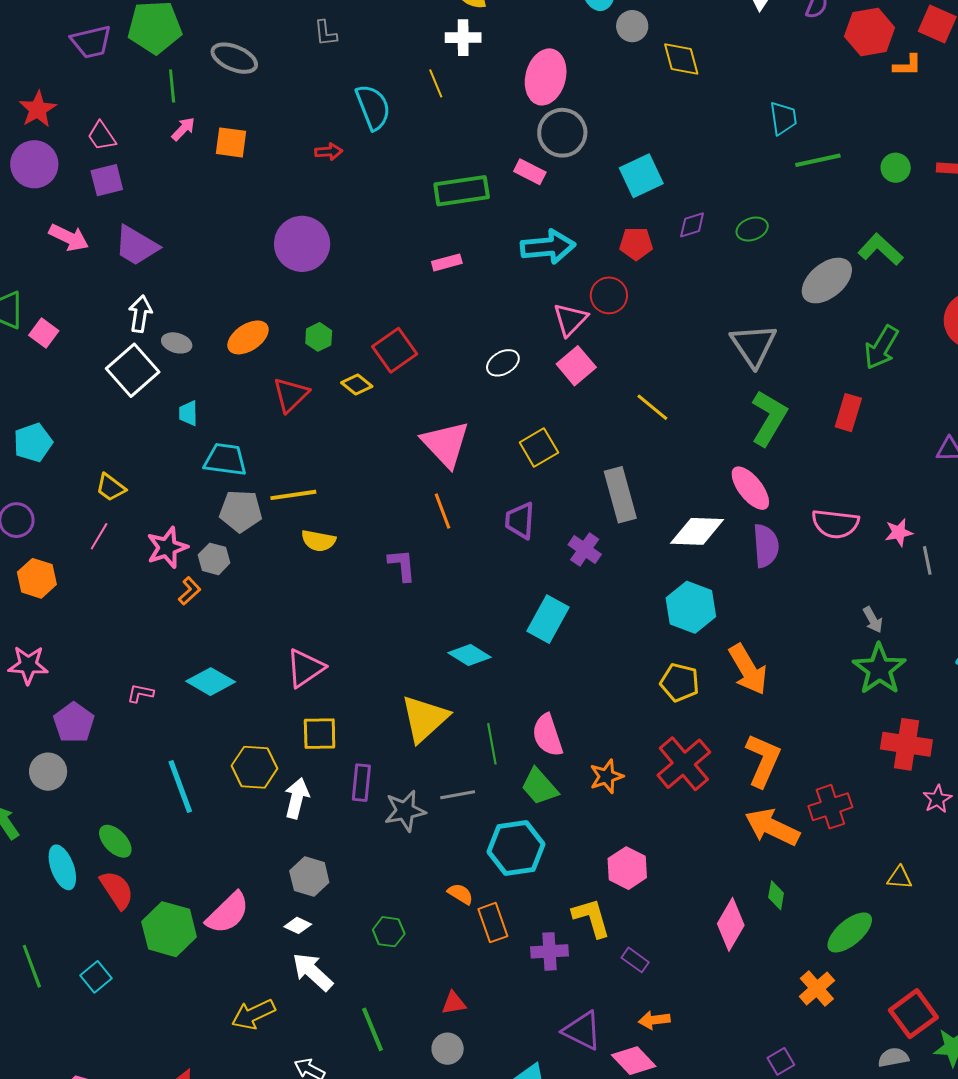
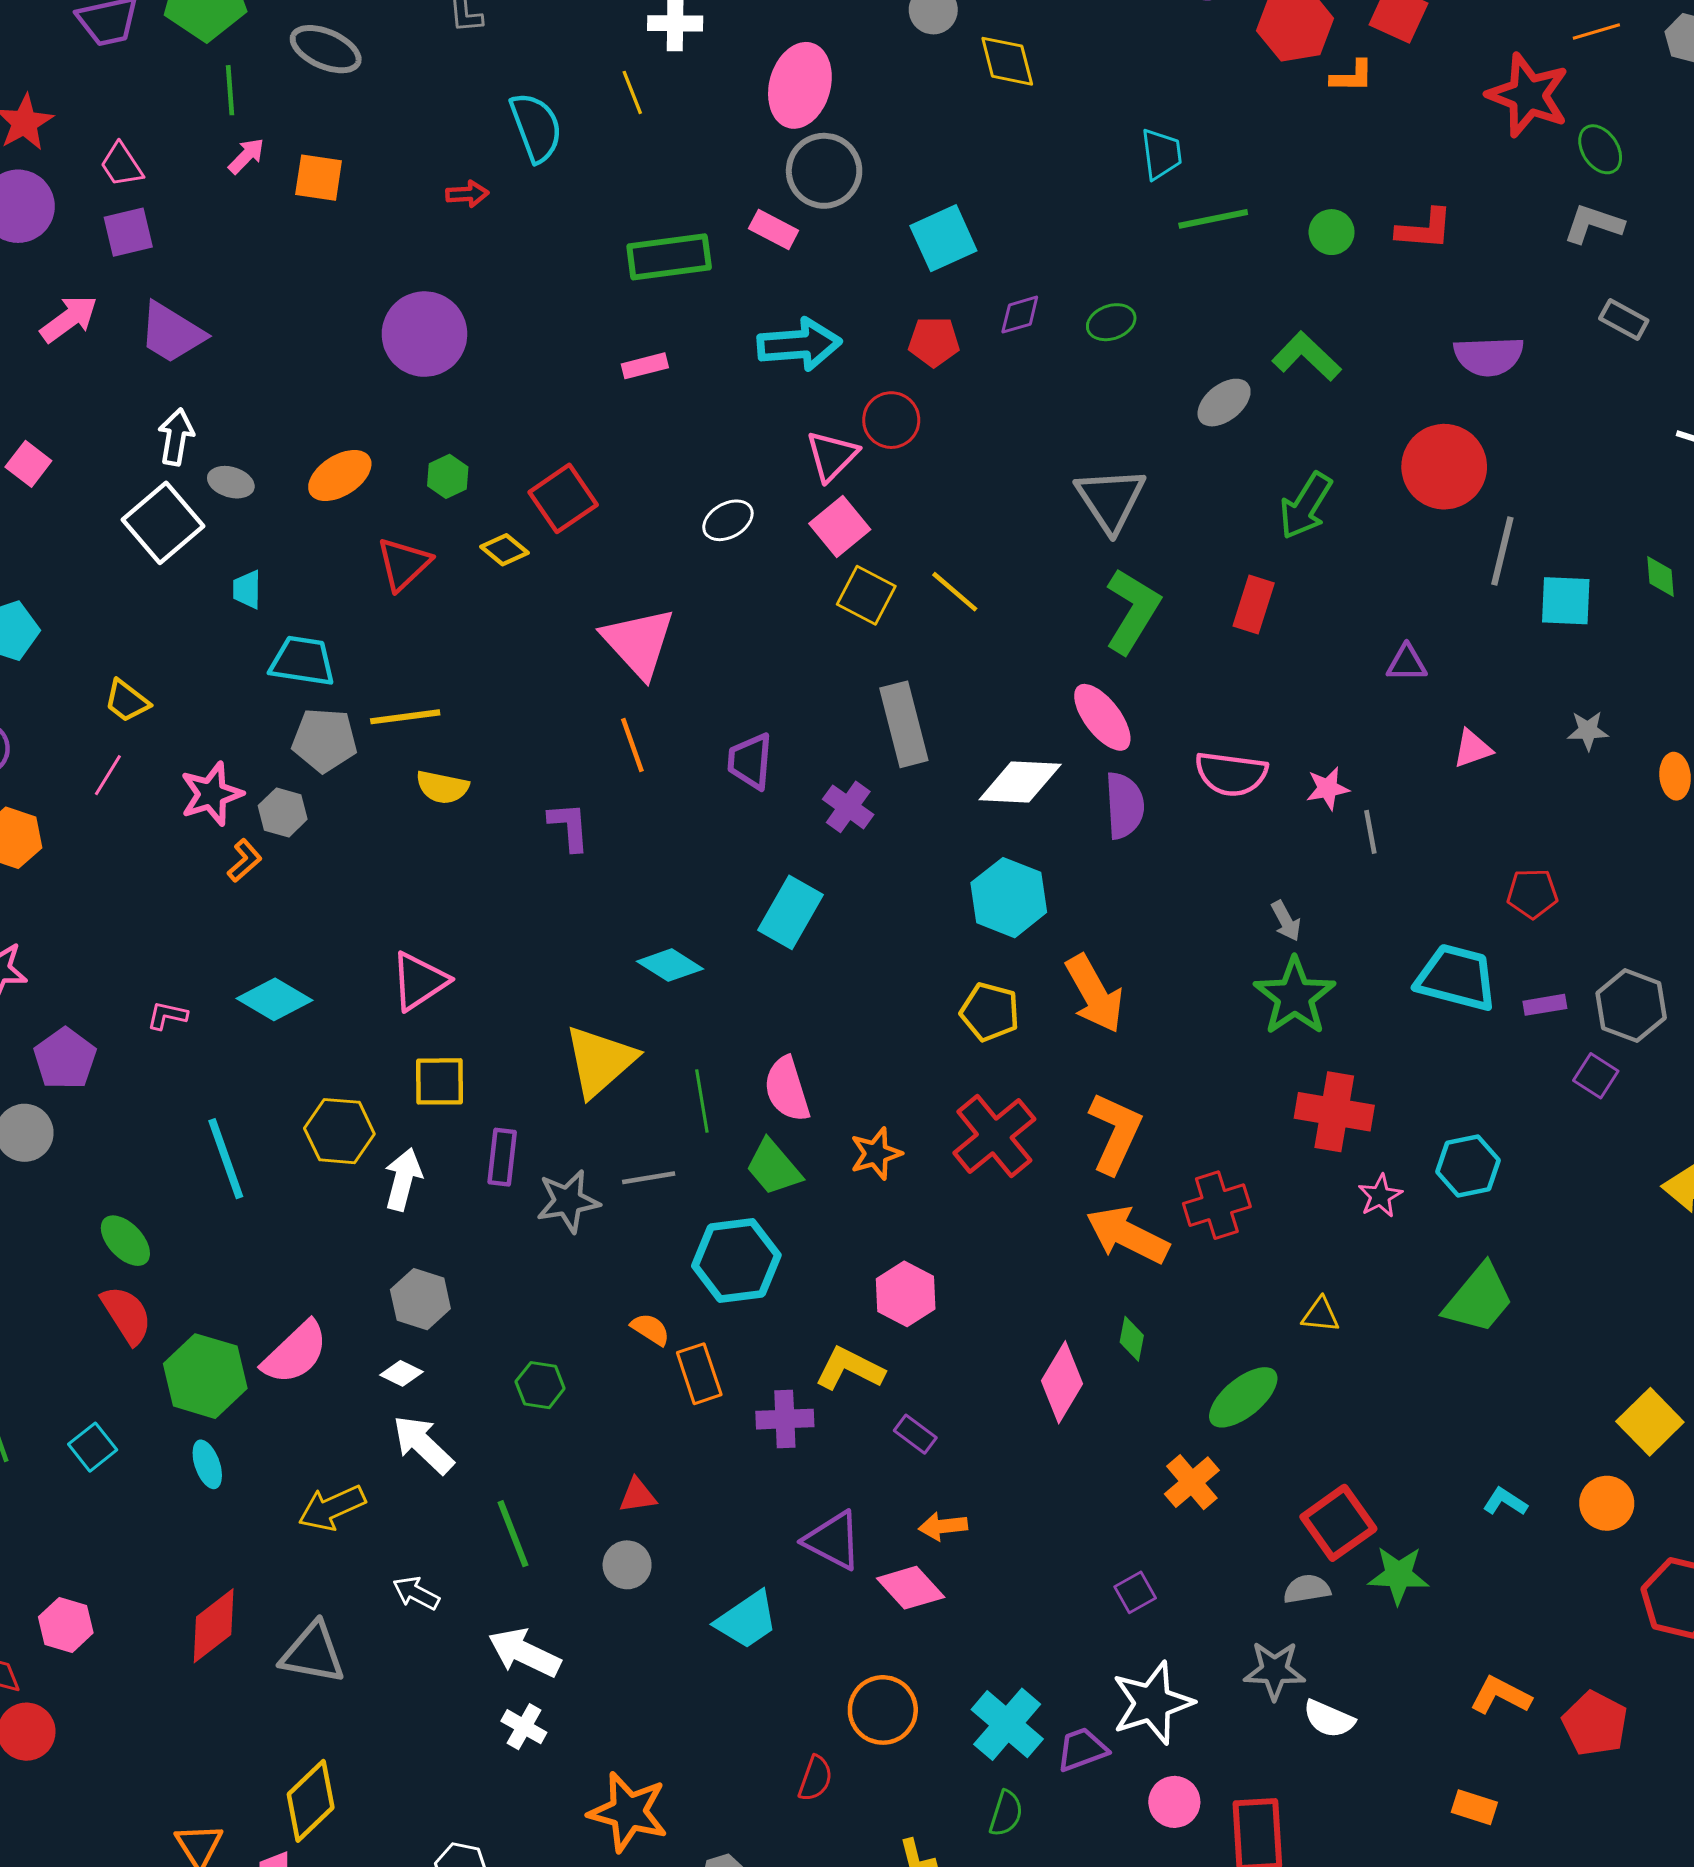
pink arrow: (69, 238) -> (69, 319), turned -63
gray ellipse: (827, 281) -> (1224, 403), size x0.7
yellow square: (539, 447) -> (866, 595), moved, turned -33
cyan ellipse: (62, 867) -> (207, 1464), moved, size x0.7
yellow L-shape: (591, 918) -> (850, 1369), turned -48

